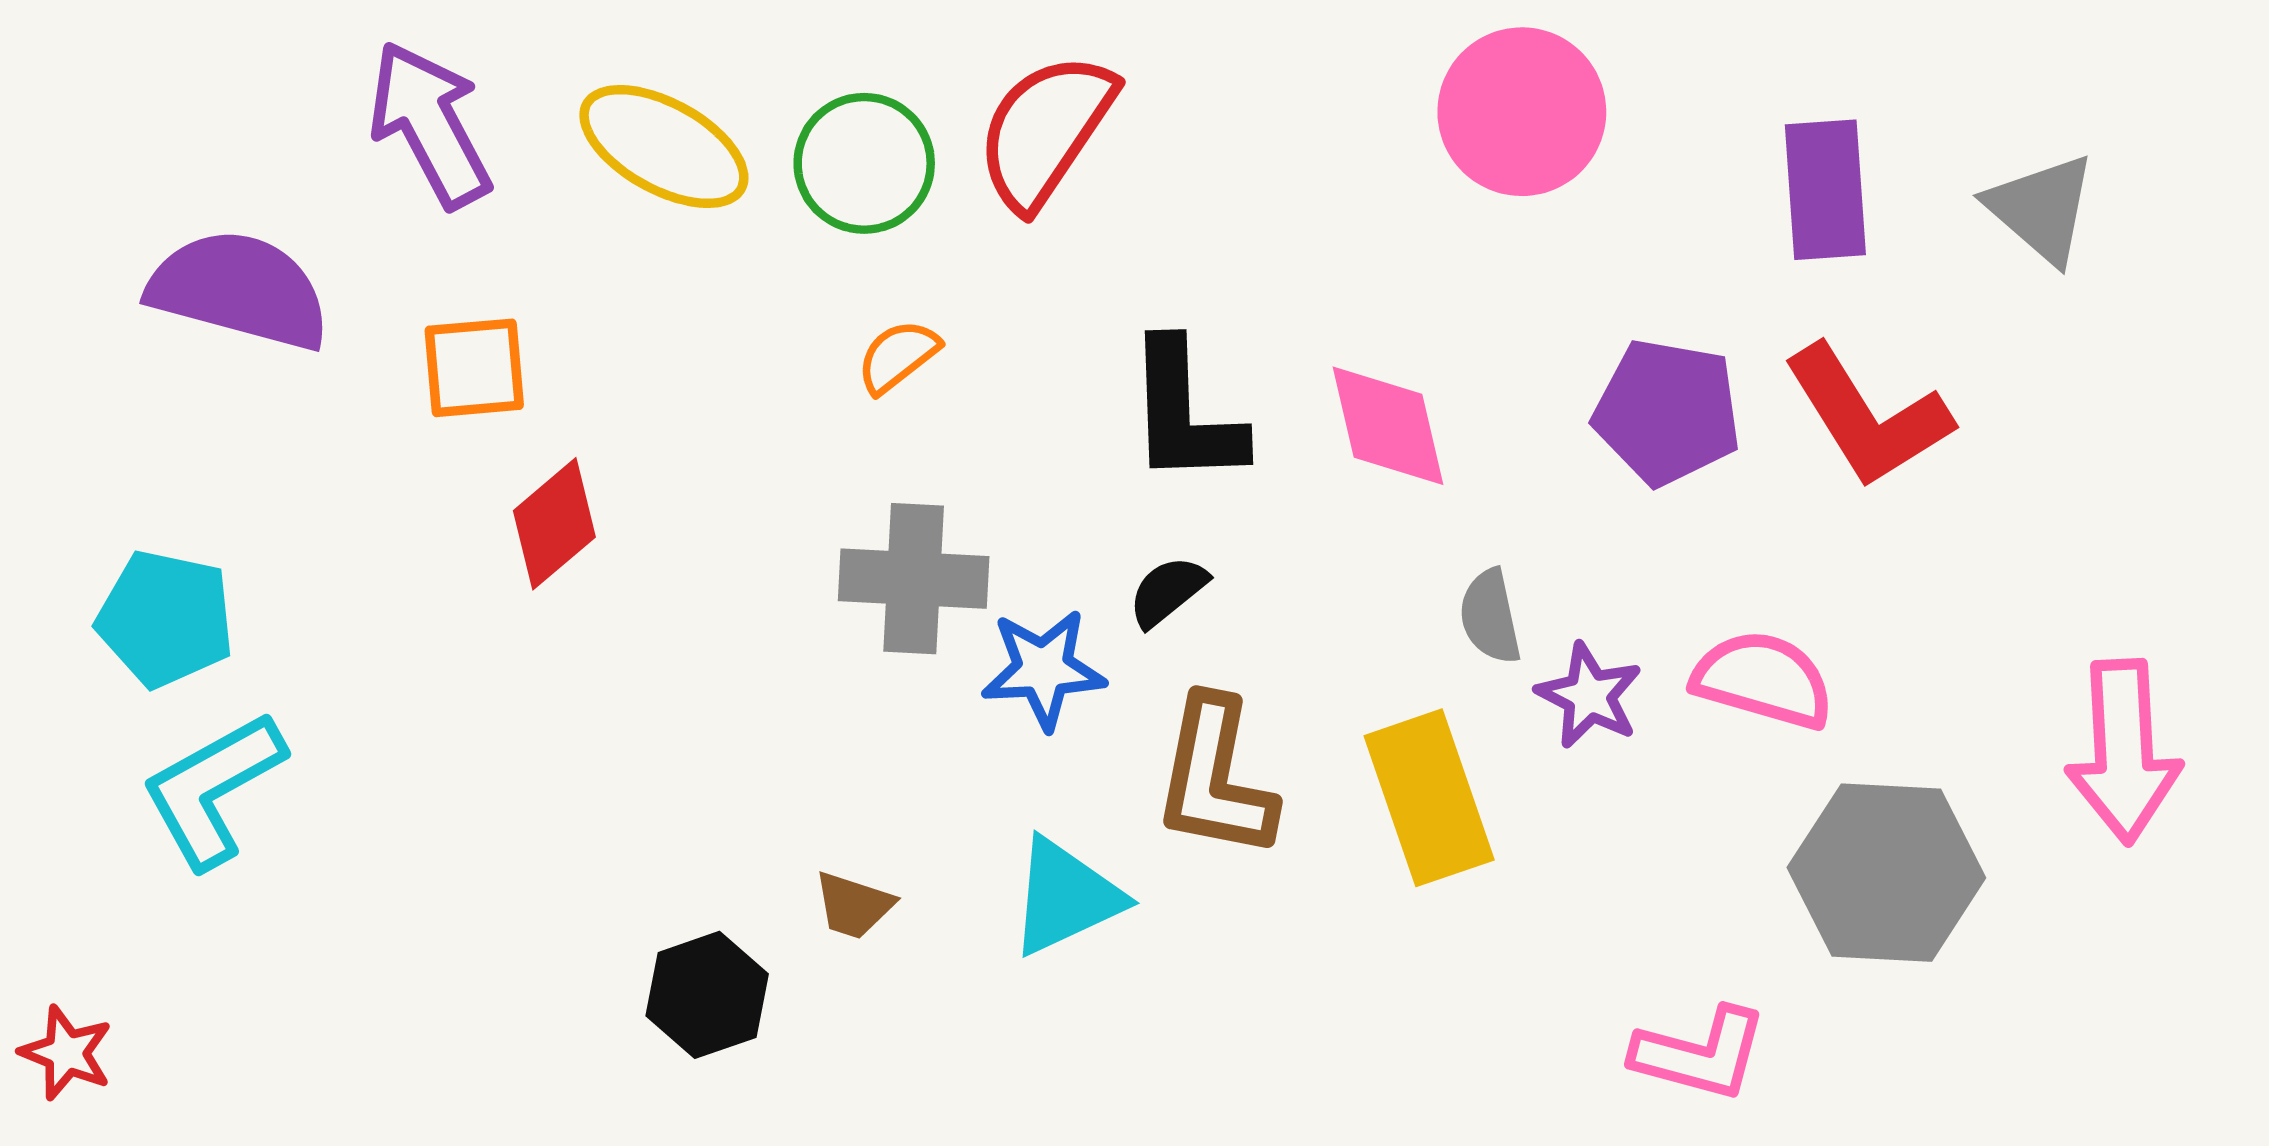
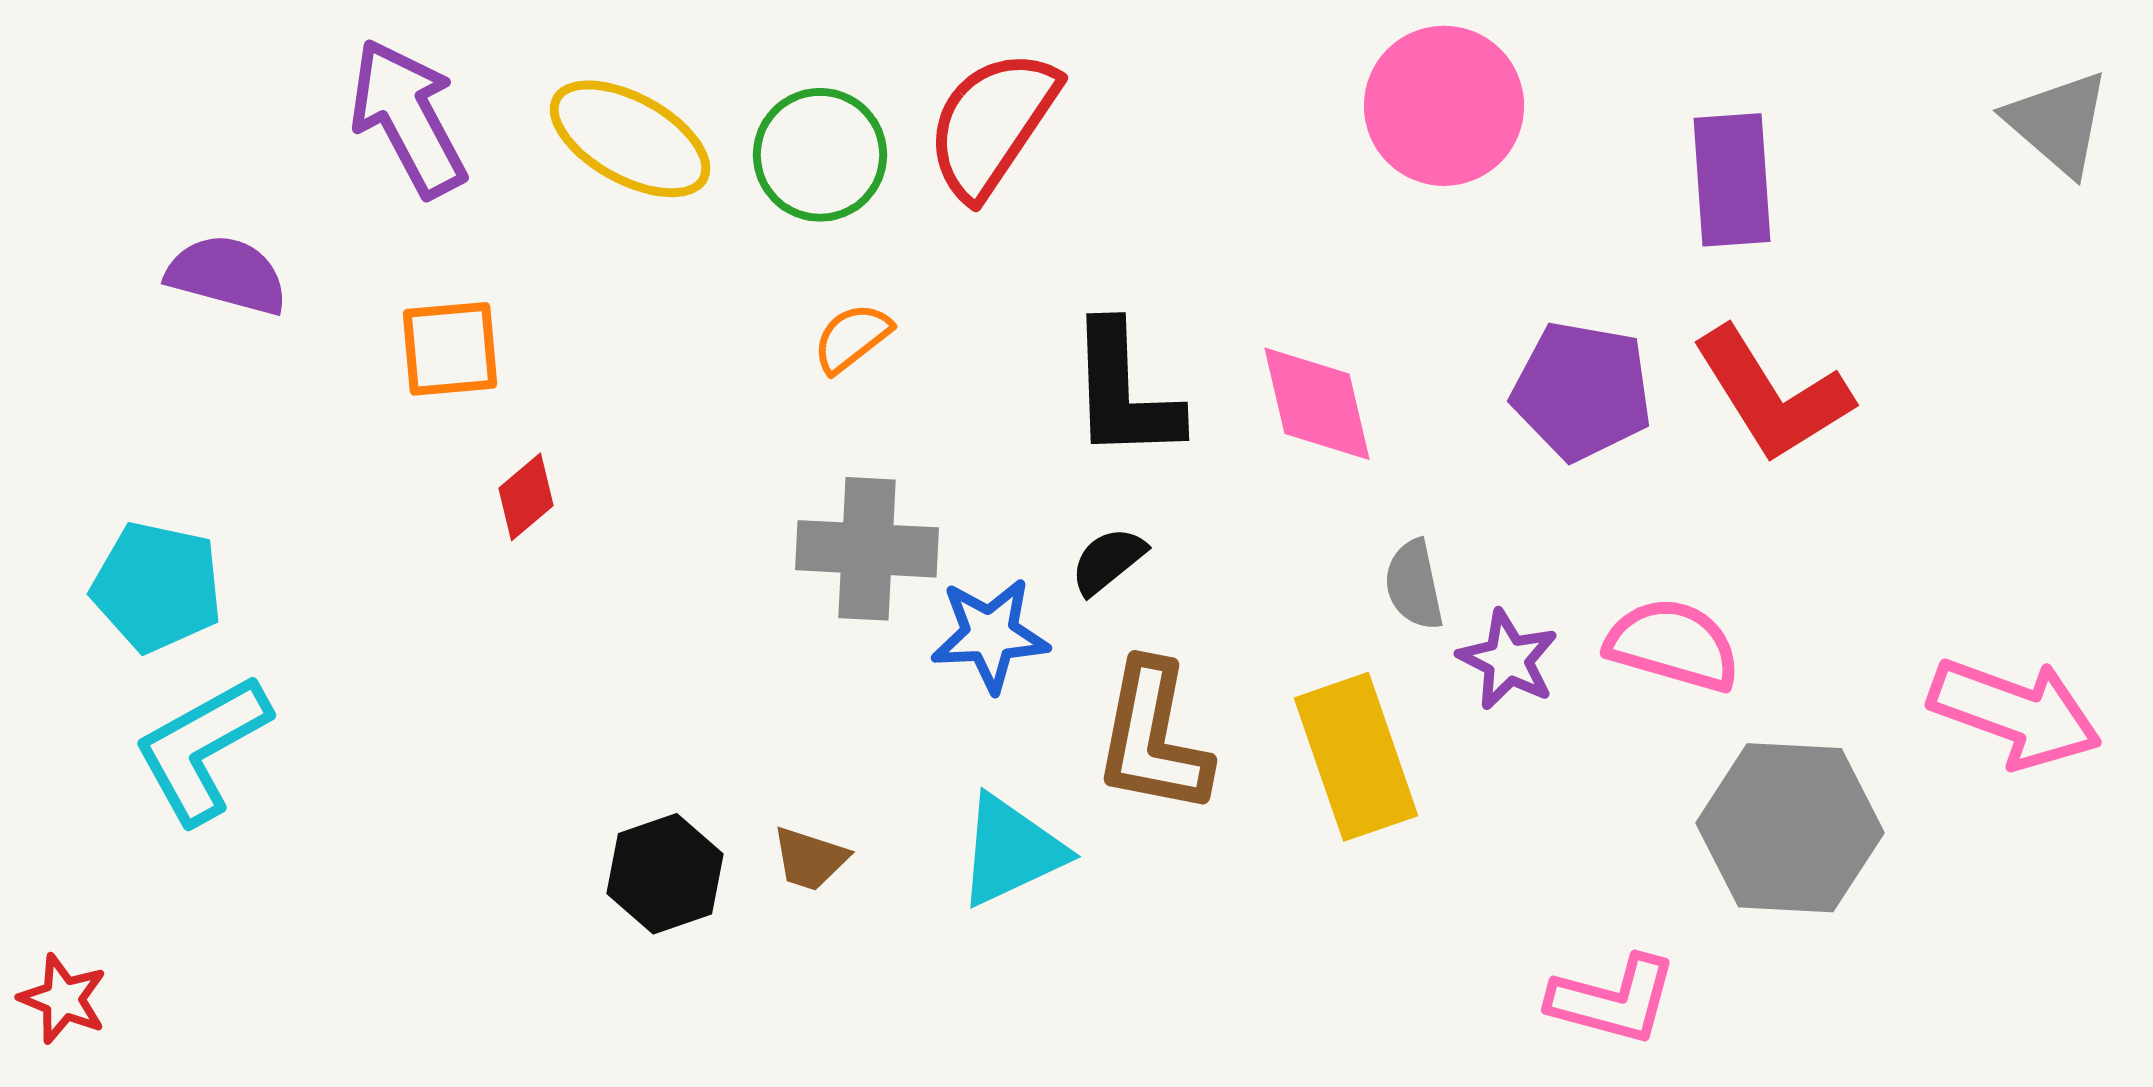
gray triangle: (2041, 209) -> (2058, 123), moved
purple semicircle: (239, 290) -> (227, 275), size x0.7
red diamond: (554, 524) -> (526, 497), size x0.7
pink arrow: (2124, 751) -> (2015, 713), turned -67
black hexagon: (707, 995) -> (665, 874), moved

